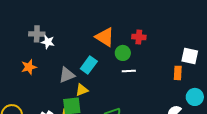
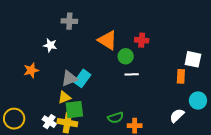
gray cross: (37, 34) -> (69, 21), moved
cyan rectangle: (89, 65) -> (82, 78), moved
yellow triangle: (82, 90) -> (64, 97), moved

